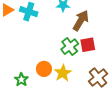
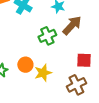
red square: (88, 45) -> (84, 60), moved
green cross: (70, 47) -> (47, 36), moved

